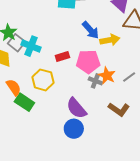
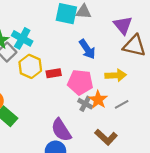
yellow arrow: (110, 40) -> (116, 75), moved
cyan cross: (31, 46) -> (22, 38), moved
yellow hexagon: (43, 80) -> (30, 66), moved

